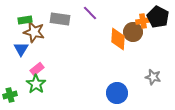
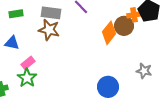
brown star: (34, 32) -> (49, 30), moved
orange diamond: (118, 39) -> (109, 33), turned 35
blue triangle: (21, 49) -> (12, 43), turned -49

